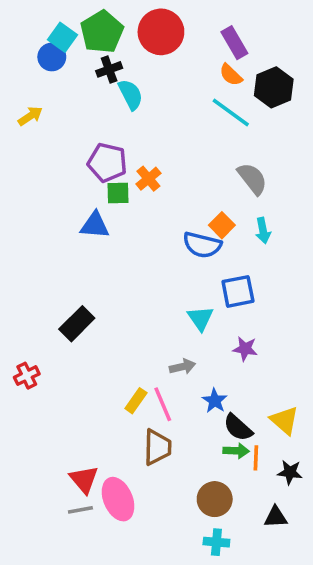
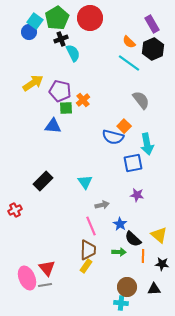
purple rectangle: (234, 43) -> (152, 24), moved
yellow arrow: (30, 116) -> (33, 83), moved, size x1.5
cyan arrow: (263, 231) -> (147, 144), moved, size x1.5
cyan triangle: (200, 318) -> (85, 182), moved
yellow rectangle: (136, 401) -> (86, 266), moved
green arrow: (236, 451) -> (119, 252), moved
pink ellipse: (118, 499) -> (27, 278), moved
brown circle: (215, 499) -> (127, 287), moved

